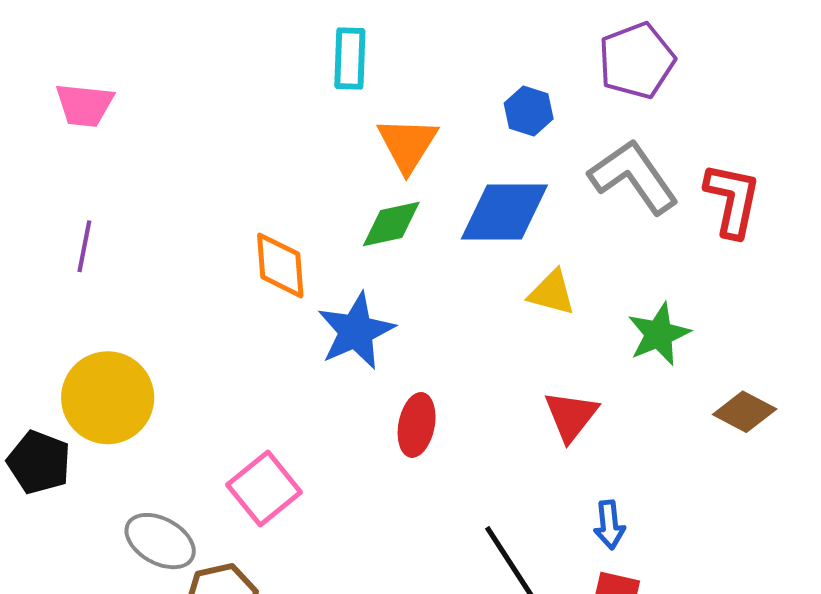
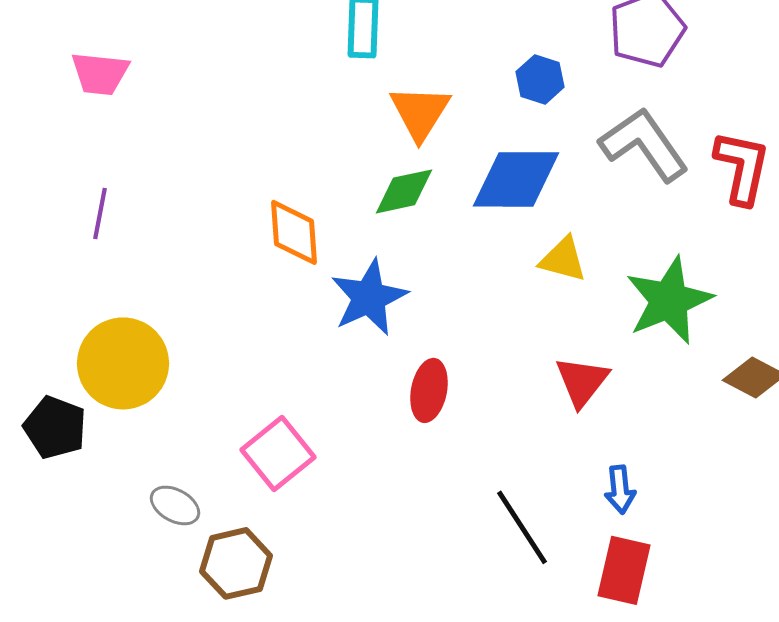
green star: (659, 334) -> (669, 300), size x1.4
gray ellipse: (160, 541) -> (175, 505), size x0.7

